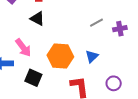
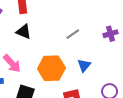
gray line: (97, 23) -> (73, 34), moved

